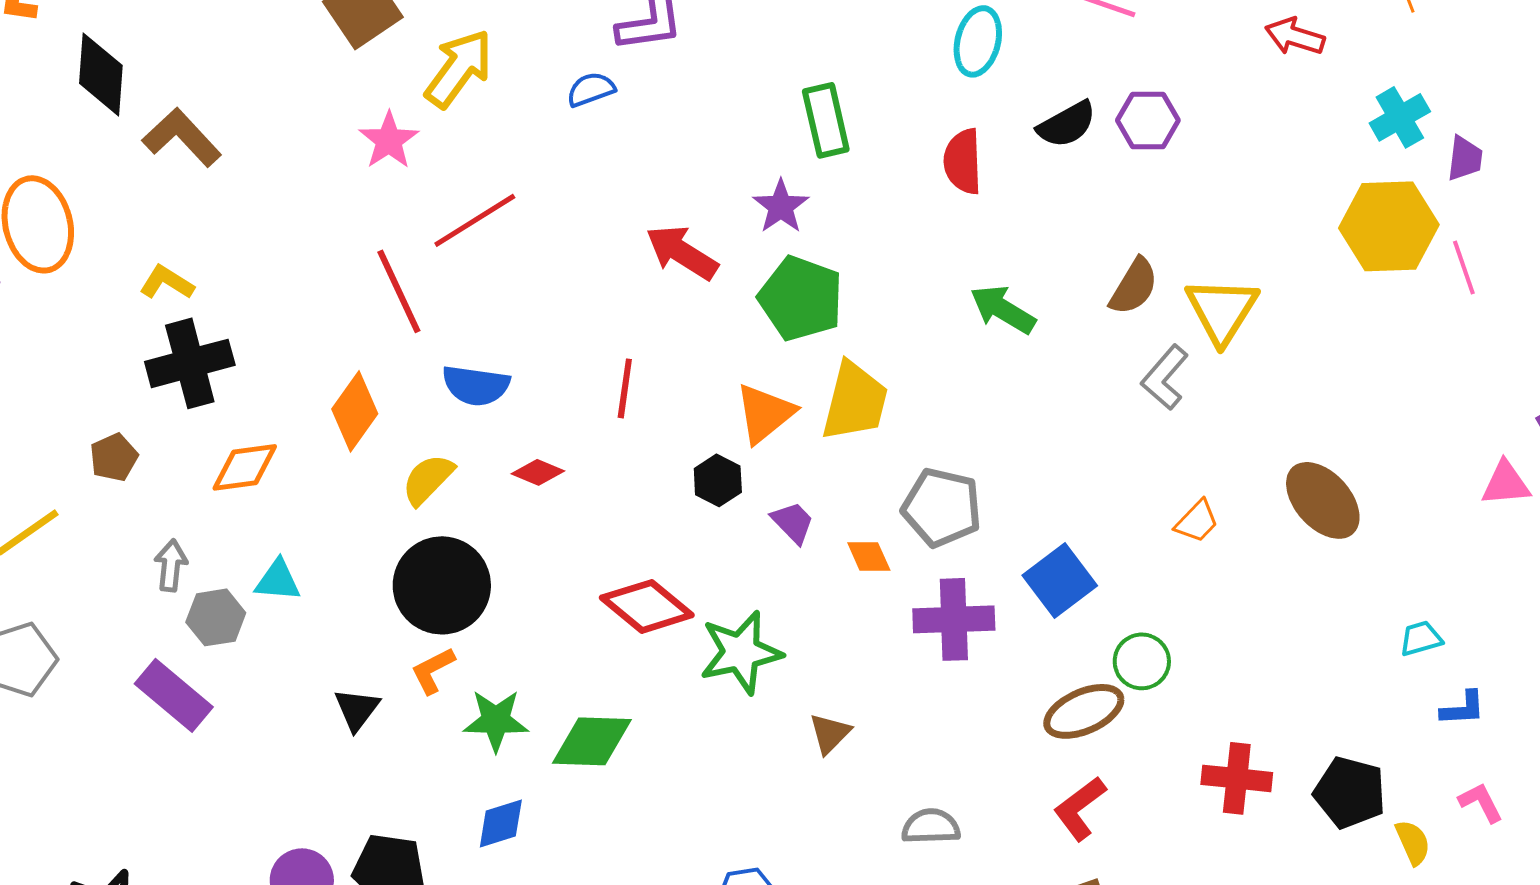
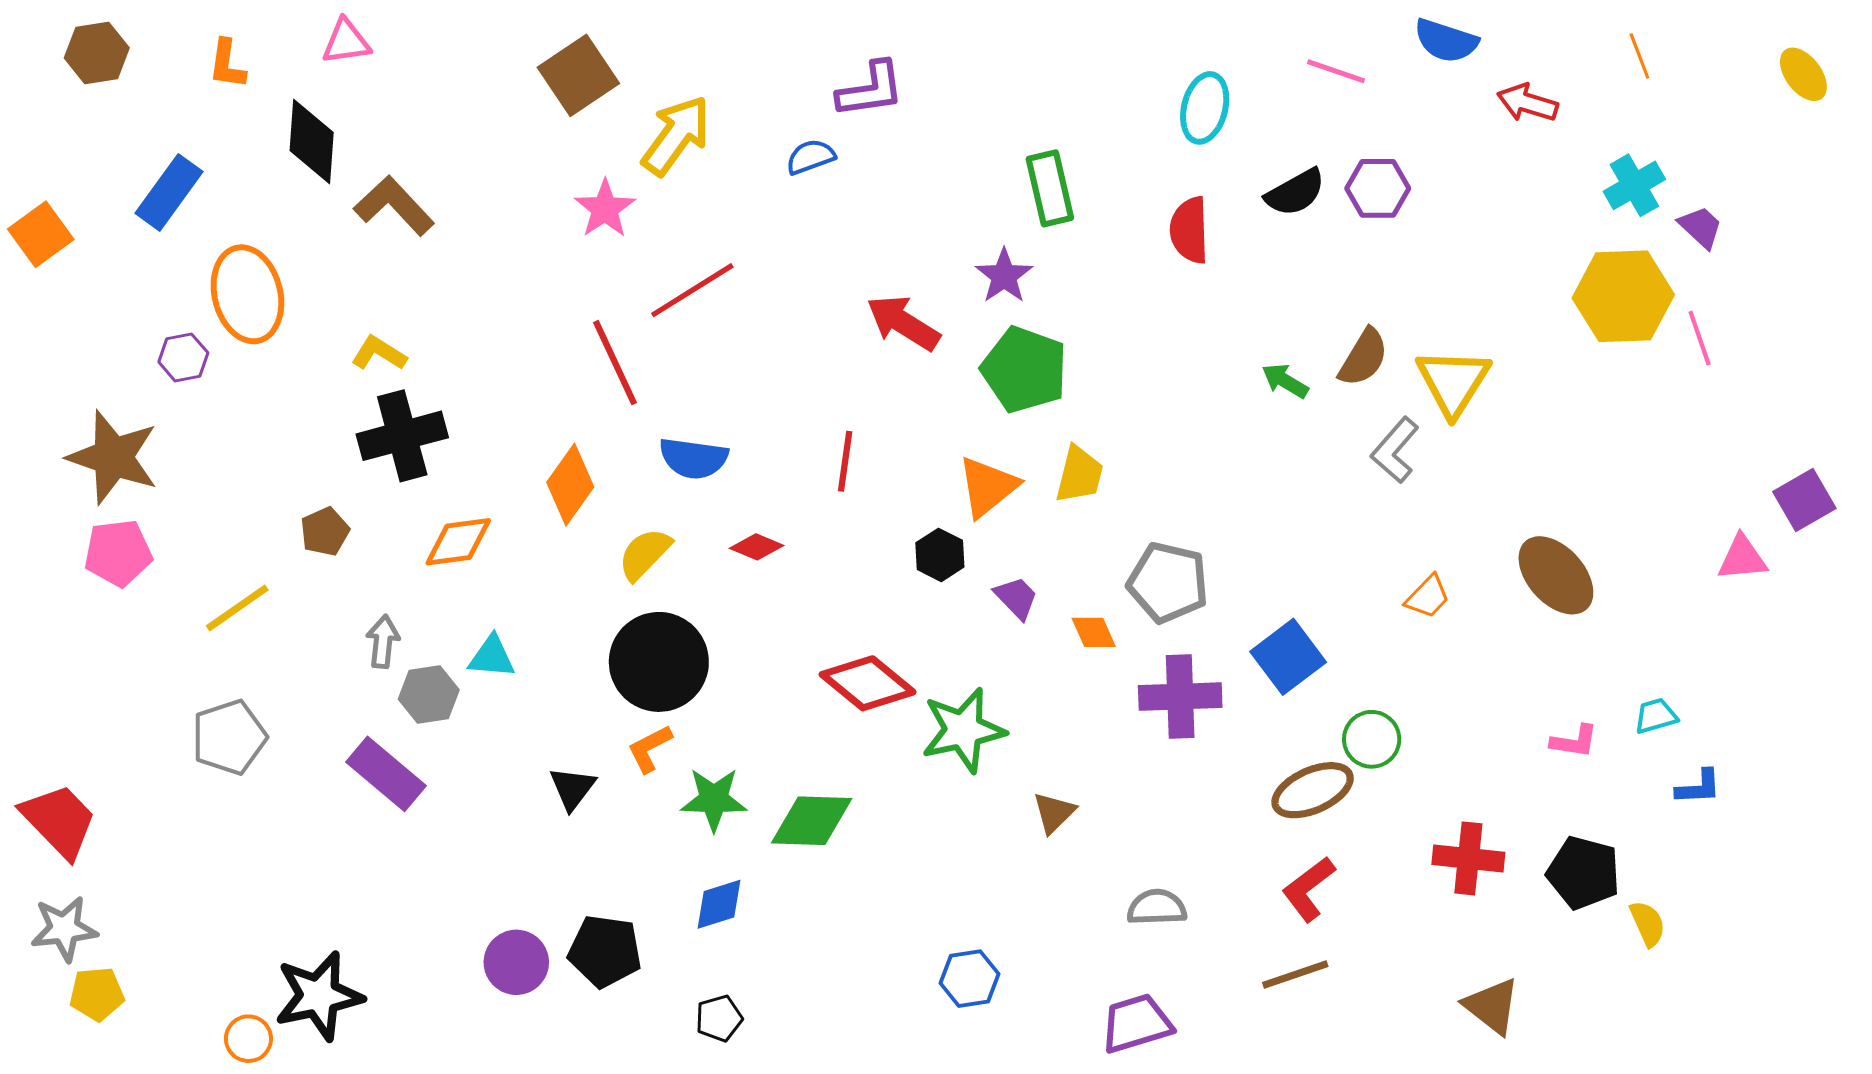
purple trapezoid: (1465, 158) -> (1701, 227), turned -54
green arrow: (1003, 309) -> (1285, 381), moved, size x0.7
yellow trapezoid: (855, 401) -> (1079, 475), size x0.7
pink L-shape: (1481, 802) -> (1574, 741), moved, turned 126

